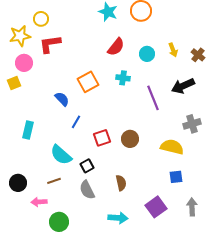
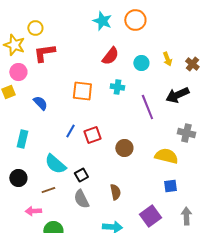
yellow star: (20, 36) -> (14, 45), turned 30
orange square: (88, 82) -> (82, 91), turned 35
blue semicircle: (62, 99) -> (40, 103), moved
gray cross: (192, 124) -> (186, 133), turned 30
red square: (102, 138) -> (92, 135), moved
black circle: (18, 183) -> (18, 178), moved

